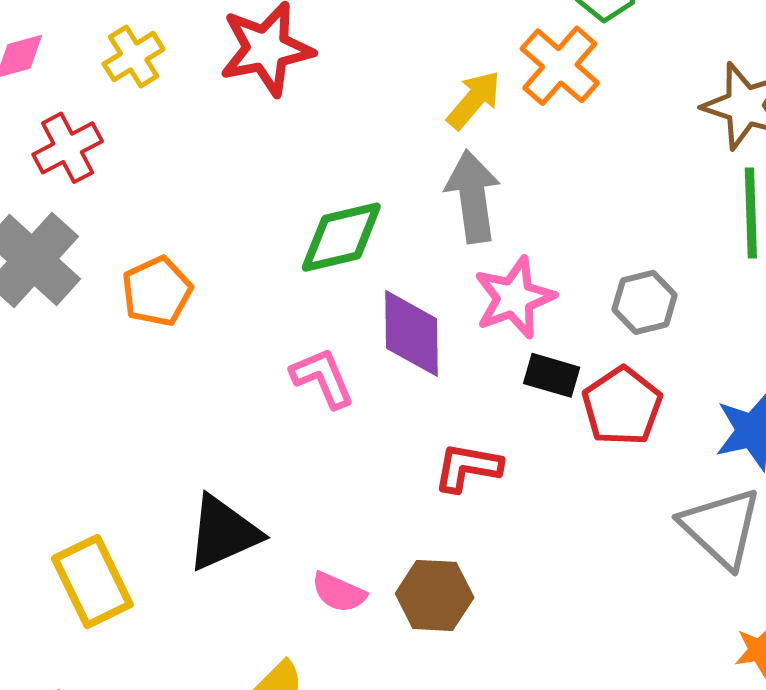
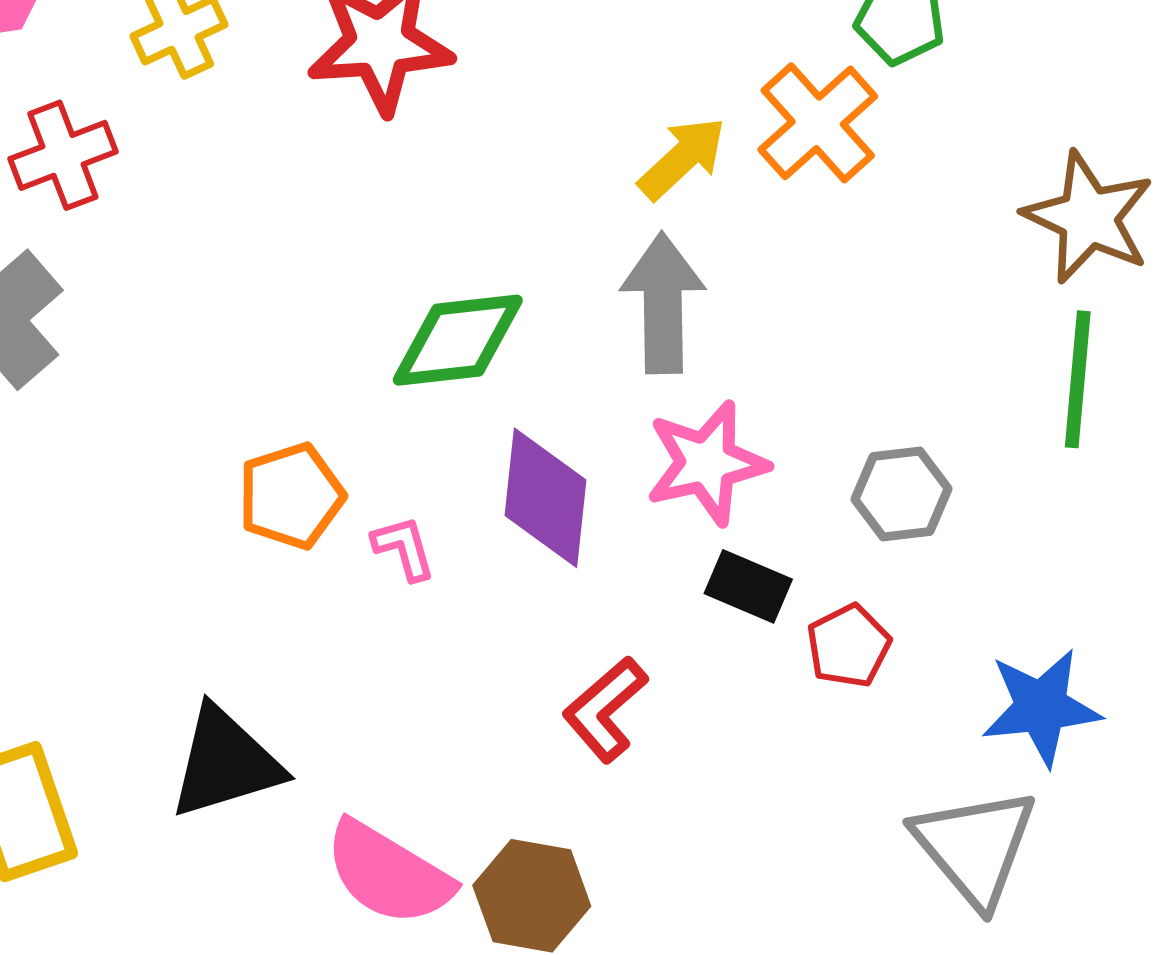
orange pentagon: (157, 291) -> (291, 496), moved
pink L-shape: (323, 378) -> (404, 548), size x0.7
red pentagon: (622, 406) -> (849, 646), size x0.7
red L-shape: (468, 467) -> (605, 709), turned -58
pink semicircle: (339, 592) -> (388, 873), size x1.6

